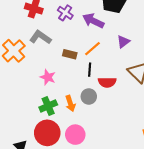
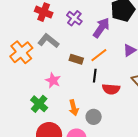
purple arrow: (93, 21) -> (101, 28), turned 95
gray circle: (89, 96) -> (94, 117), moved
green cross: (48, 106) -> (39, 104), moved, turned -30

